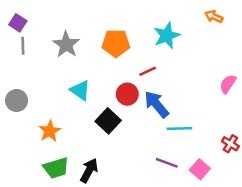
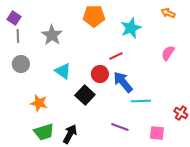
orange pentagon: (116, 43) -> (94, 16), moved
pink semicircle: (228, 84) -> (168, 53), moved
gray circle: (17, 100) -> (21, 64), moved
orange star: (50, 131) -> (39, 103), turned -30
purple line: (167, 163) -> (120, 127), moved
pink square: (200, 169) -> (157, 133), turned -35

